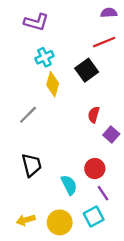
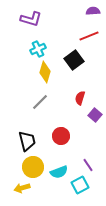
gray line: (28, 115) -> (40, 102), moved
red circle: (95, 169) -> (61, 136), moved
cyan semicircle: (69, 185) -> (59, 172), moved, turned 96
yellow circle: (60, 222) -> (33, 167), moved

